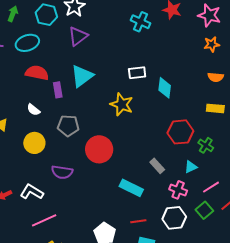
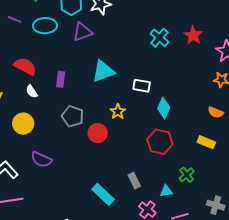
purple triangle: (78, 36) -> (82, 32), moved
red semicircle: (37, 73) -> (25, 66), moved
cyan triangle: (82, 76) -> (103, 71), moved
yellow star: (122, 104) -> (118, 112), size x0.7
gray pentagon: (68, 126) -> (73, 116), moved
red hexagon: (180, 132) -> (160, 142), moved
red circle: (99, 149) -> (98, 133), moved, size x0.7

